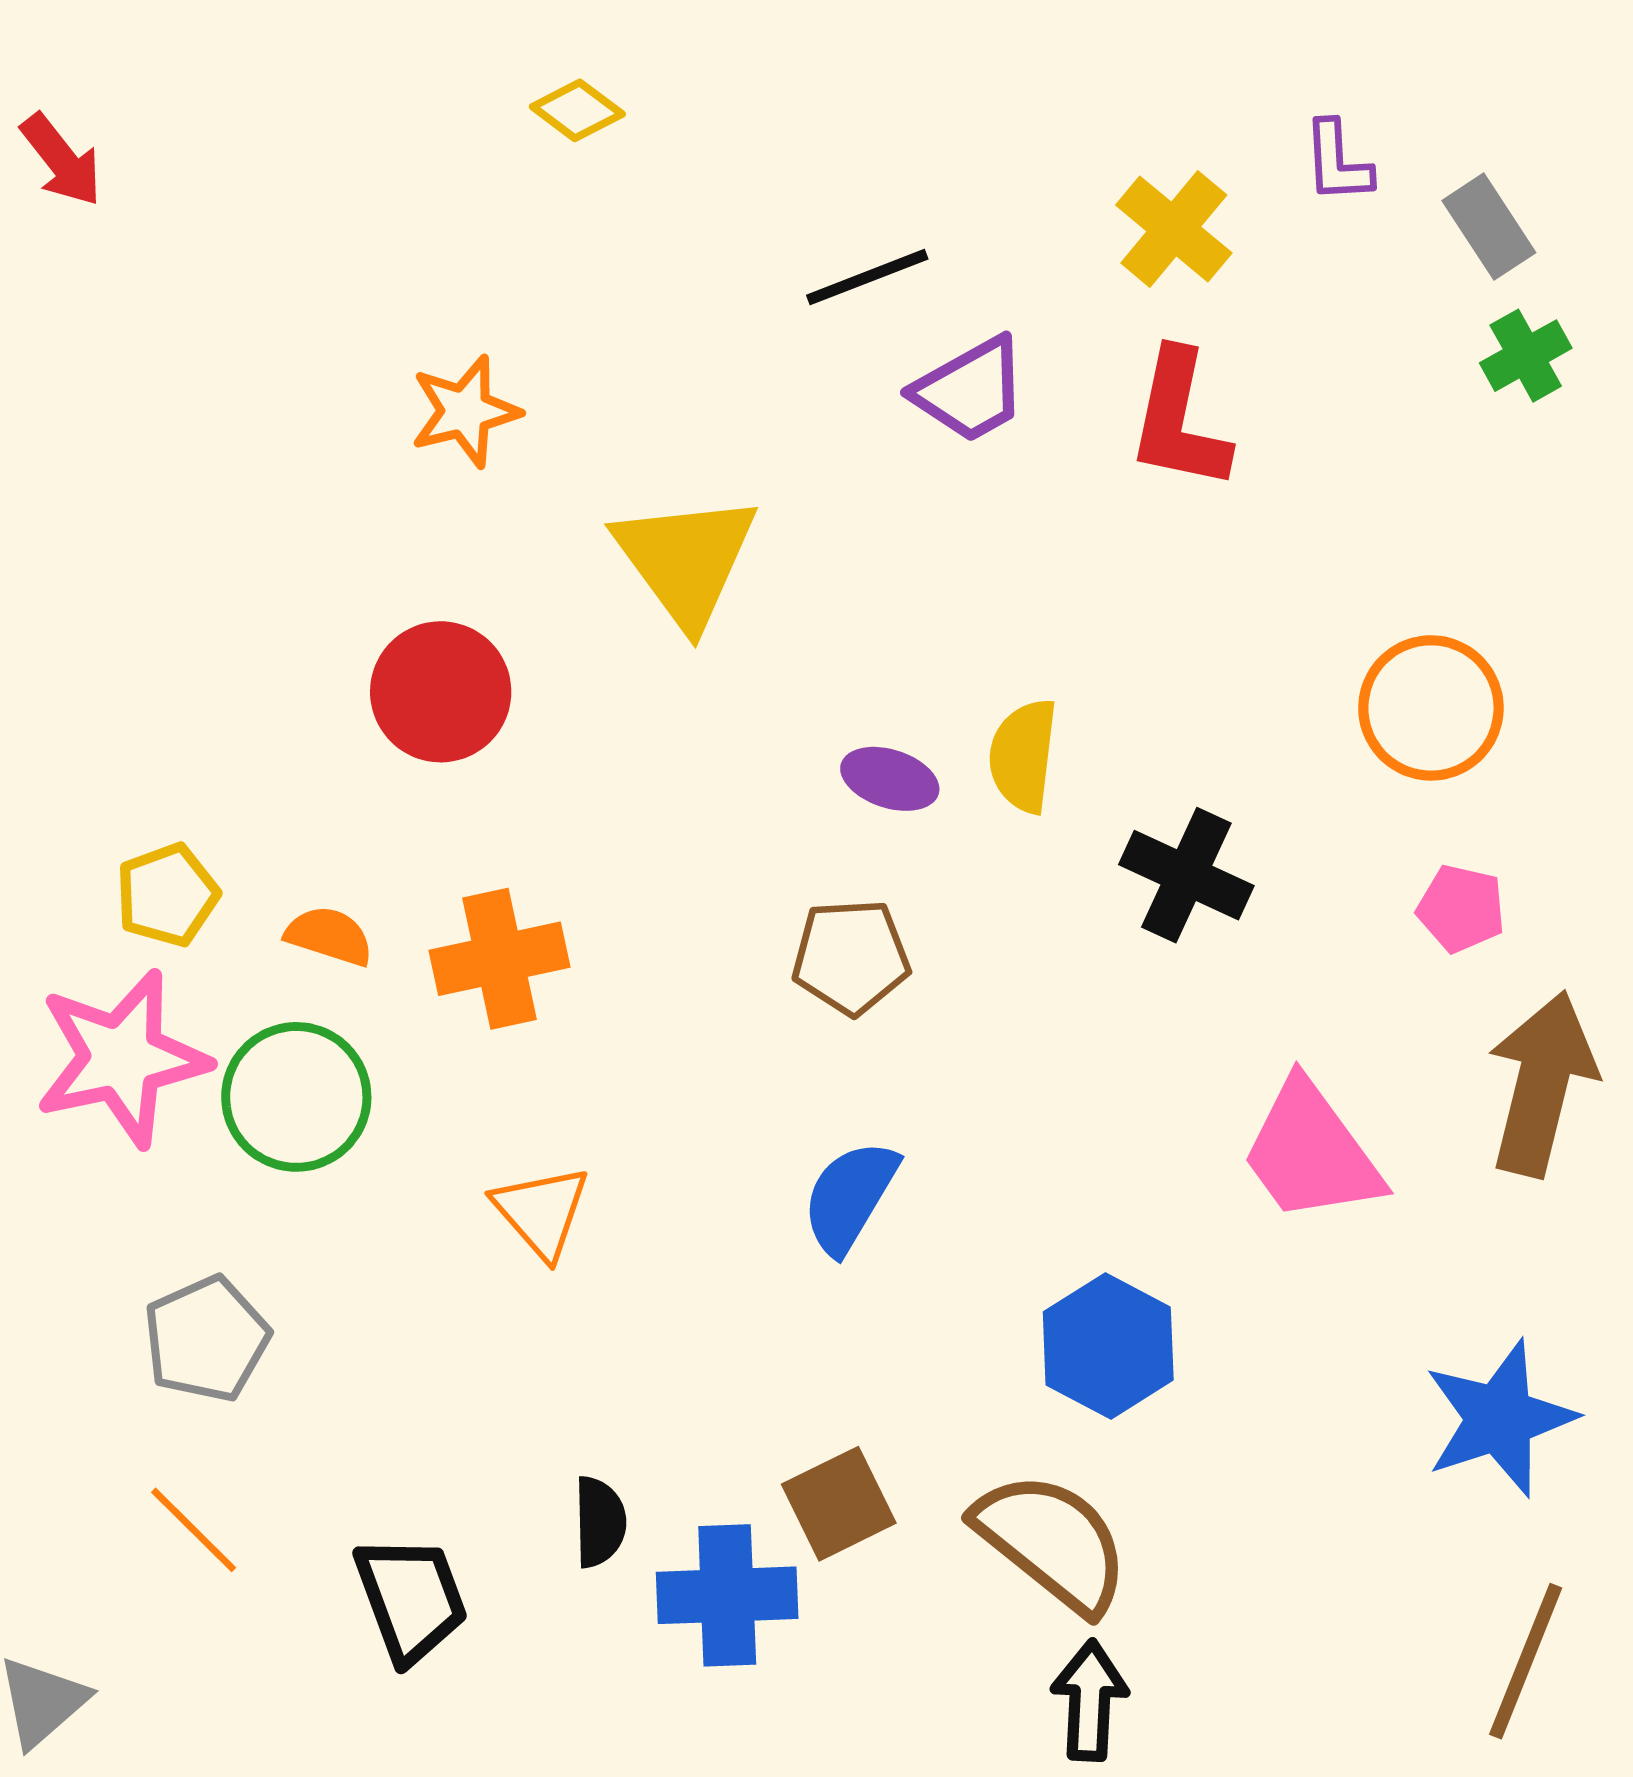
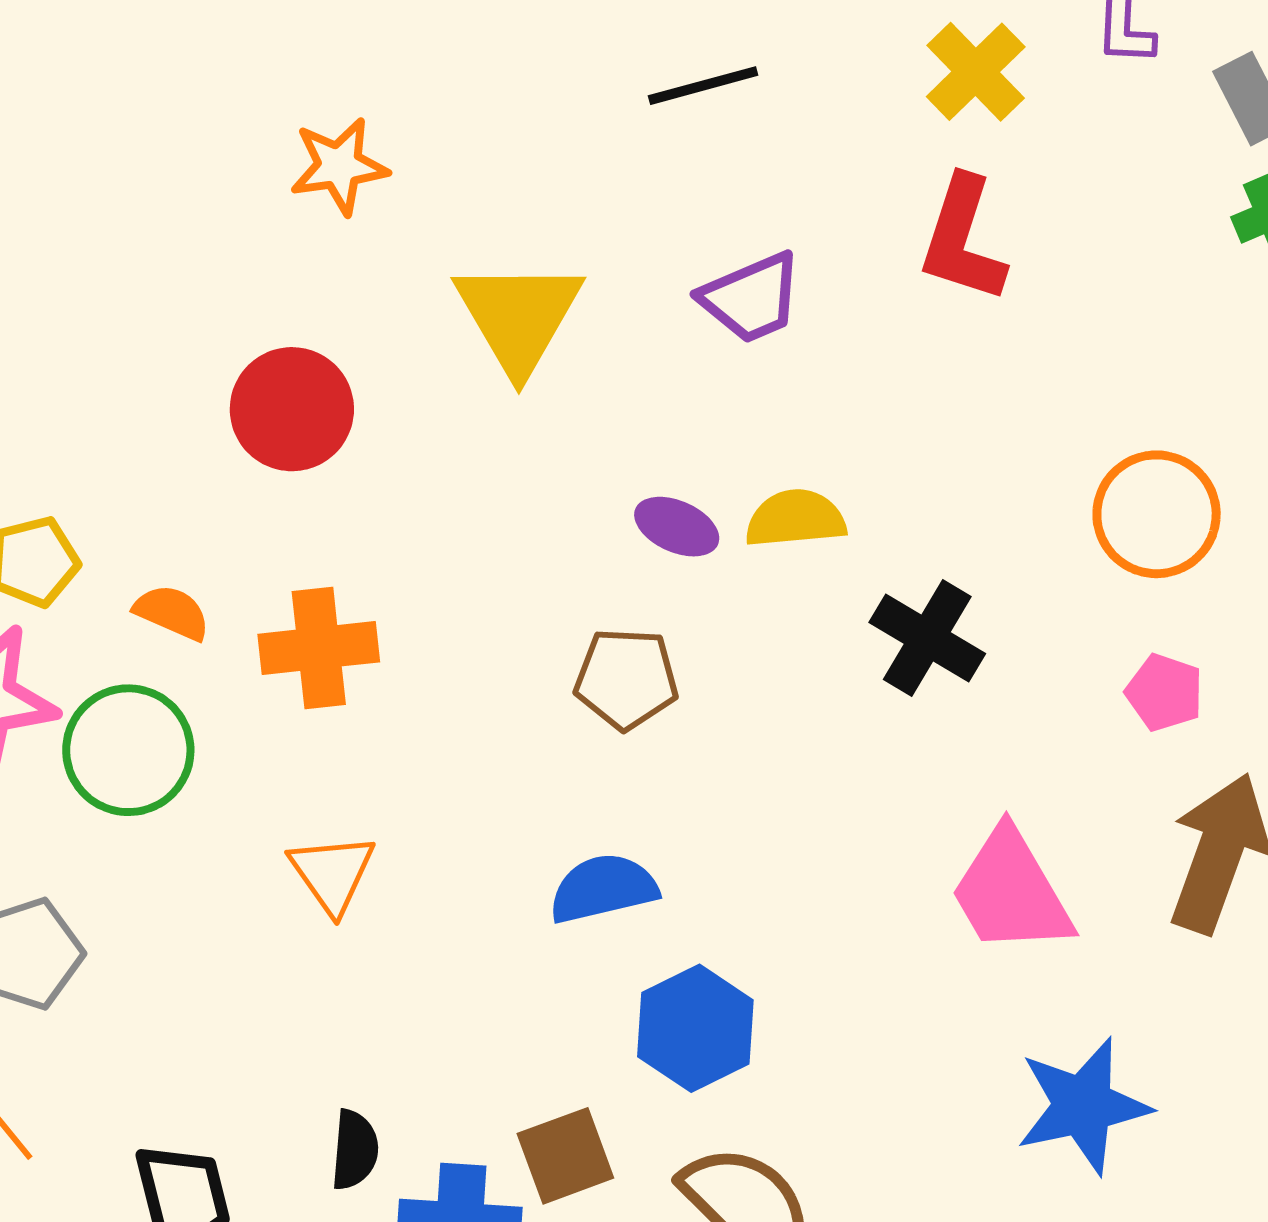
purple trapezoid: (970, 390) -> (751, 298), moved
yellow semicircle: (1023, 756) -> (795, 519), turned 72
blue semicircle: (850, 1197) -> (603, 888), turned 40
blue hexagon: (1108, 1346) -> (695, 1028), moved
blue star: (1500, 1419) -> (1083, 1106), moved

